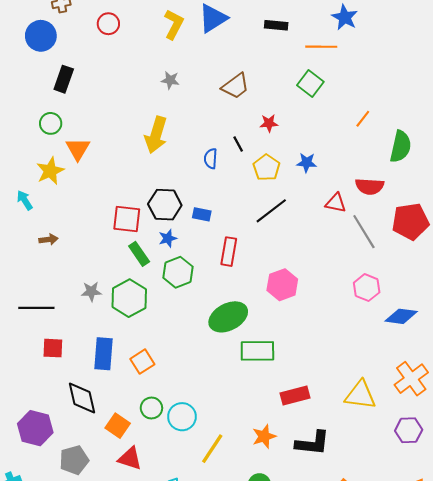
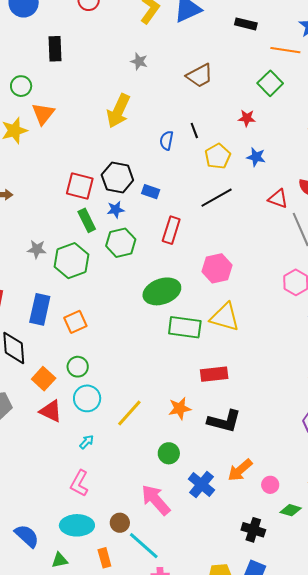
black rectangle: (64, 79) -> (55, 49), moved, turned -30
red star: (269, 123) -> (247, 118), moved
yellow triangle: (360, 395) -> (225, 317), moved
cyan circle: (182, 417) -> (87, 398), moved

